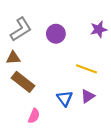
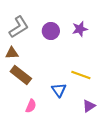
purple star: (99, 29) -> (80, 29), moved
yellow line: (87, 69) -> (81, 75), moved
purple triangle: (88, 96) -> (89, 106), moved

